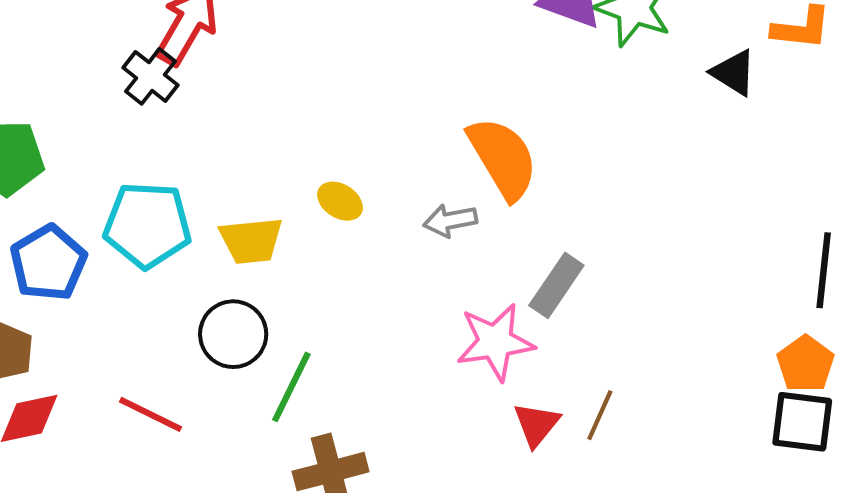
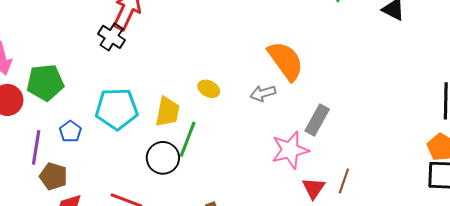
yellow trapezoid: (251, 241) -> (168, 112), turned -68
blue pentagon: (48, 263) -> (70, 131), size x0.6
green line: (291, 387) -> (188, 139), moved

